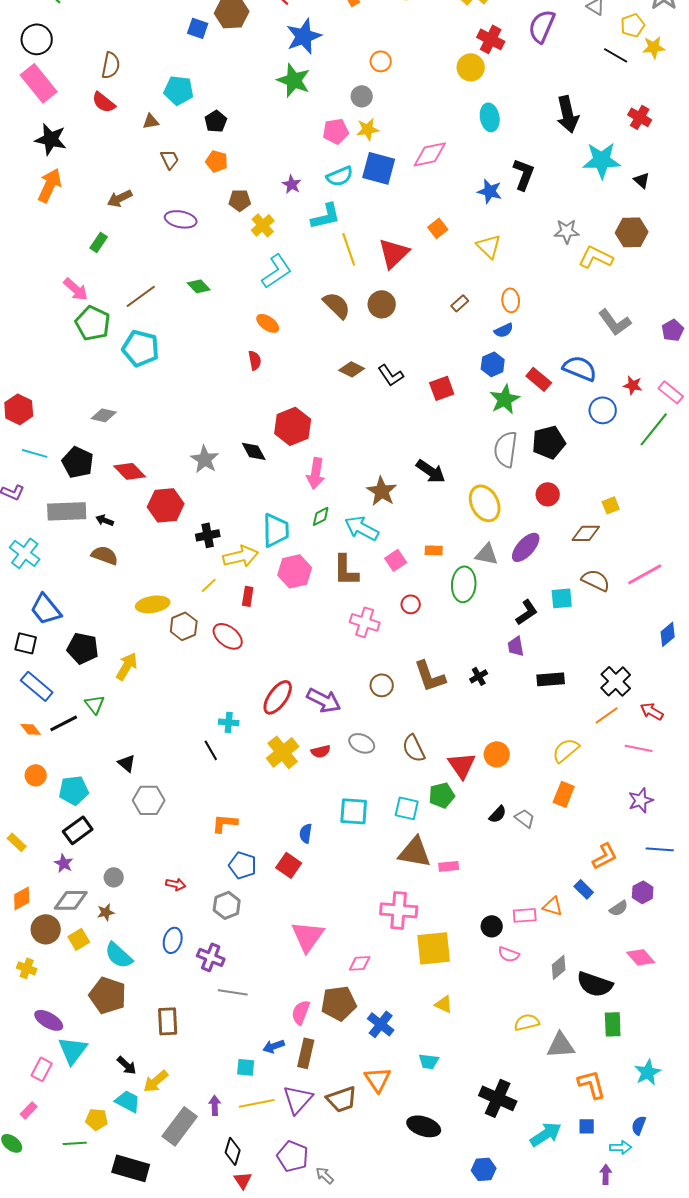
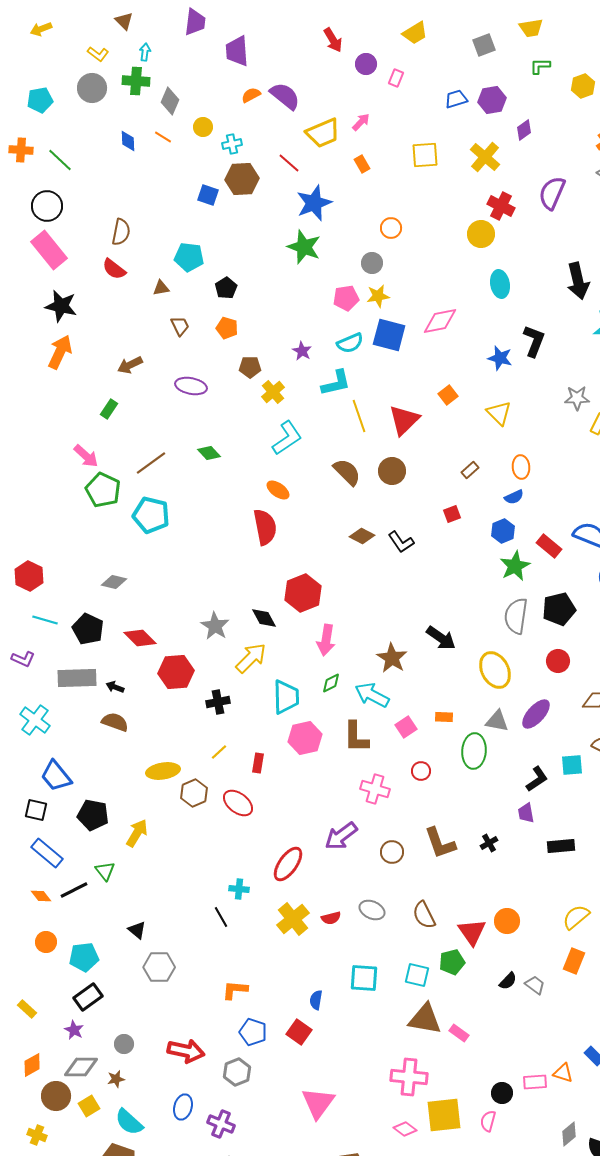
red semicircle: (255, 360) -> (265, 527), size x1.8
red square: (442, 388) -> (452, 514), moved, size x0.7
yellow arrow: (241, 556) -> (251, 658), moved, turned -32
purple arrow: (324, 700) -> (341, 836), moved, turned 116
pink rectangle: (449, 866) -> (459, 1033), turned 42
red arrow: (176, 884) -> (186, 1051), size x1.8
pink semicircle: (509, 954) -> (488, 1121), moved, turned 85
pink diamond: (360, 963) -> (405, 1129), moved, turned 40

